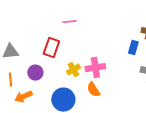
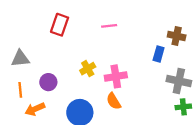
pink line: (69, 22) -> (109, 26), moved
red rectangle: (51, 48) -> (60, 25), moved
yellow cross: (73, 70) -> (88, 69), moved

